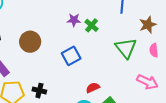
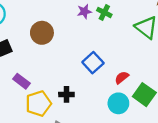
brown circle: (30, 42) -> (42, 33), moved
blue square: (71, 56) -> (93, 63), moved

